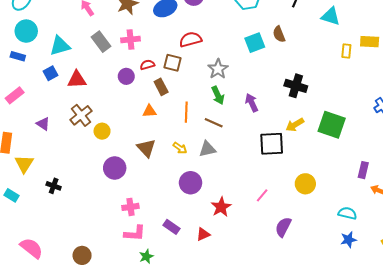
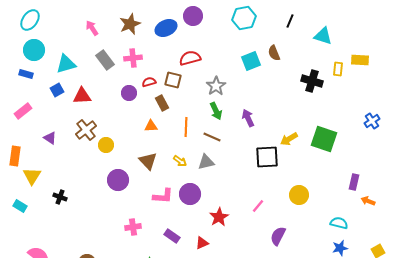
black cross: (296, 86) -> (312, 81), moved
pink cross: (130, 207) -> (133, 227), moved
pink L-shape: (135, 233) -> (163, 196), moved

